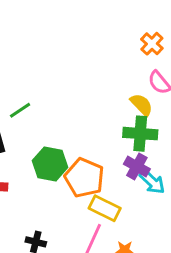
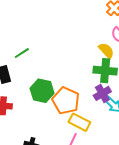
purple cross: (137, 167) -> (102, 93), turned 30

